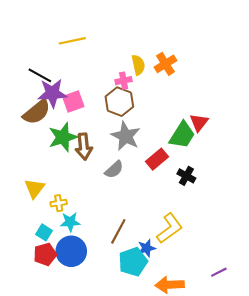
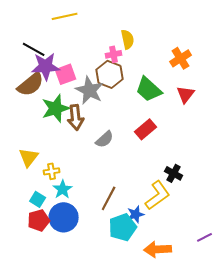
orange cross: (165, 64) -> (181, 58), moved
green trapezoid: (182, 135) -> (149, 89), moved, turned 100
gray star: (126, 136) -> (90, 90), moved
black cross: (186, 176) -> (174, 173), moved
cyan star: (70, 222) -> (63, 189), turned -30

